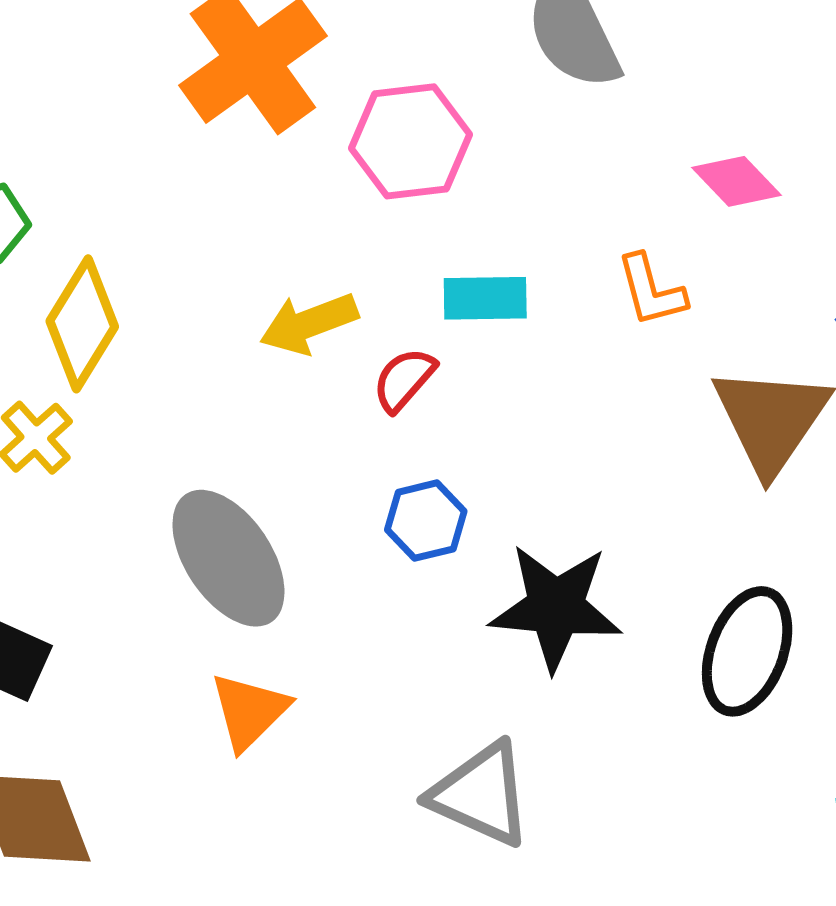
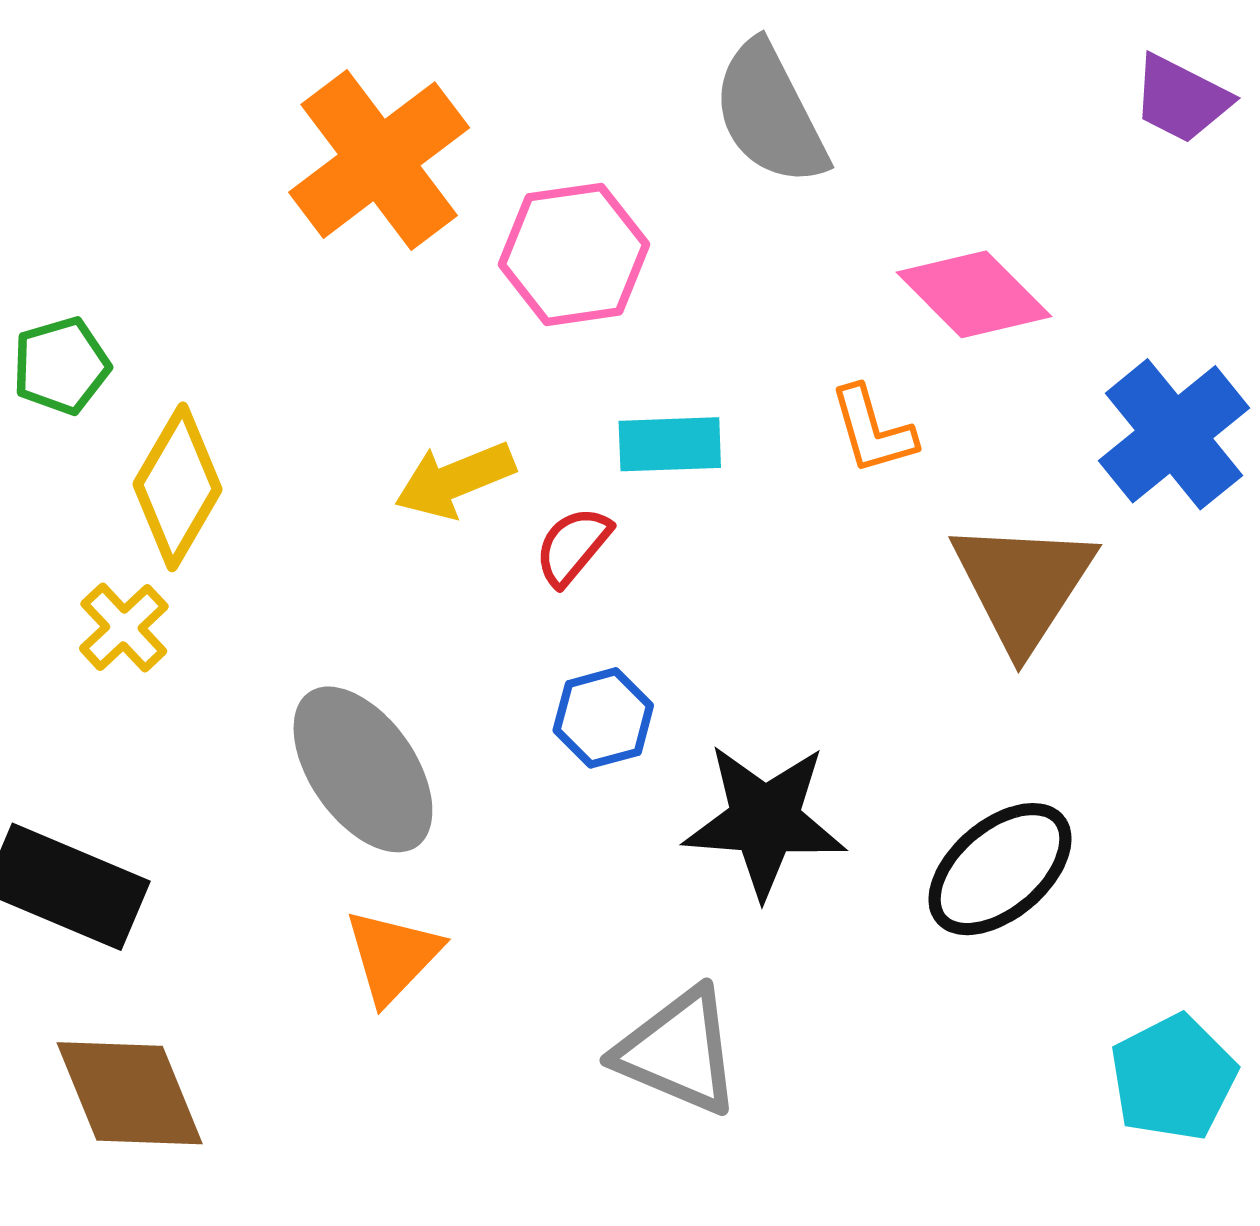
pink diamond: (736, 181) -> (974, 294), size x1.4
black ellipse: (747, 651) -> (1000, 869), turned 31

